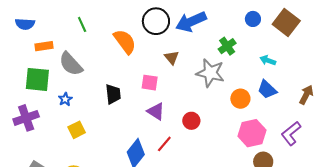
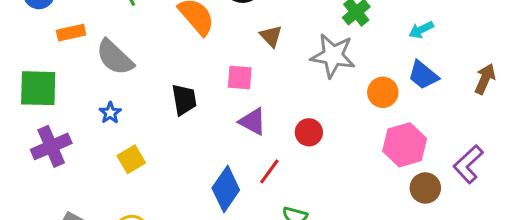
cyan arrow: (268, 60) -> (421, 30), turned -42
green square: (37, 79) -> (38, 88), moved
purple L-shape: (291, 133) -> (468, 164), moved

